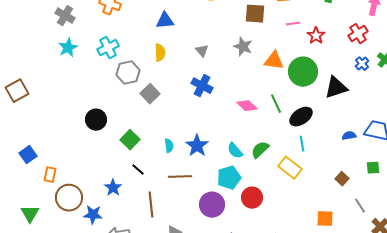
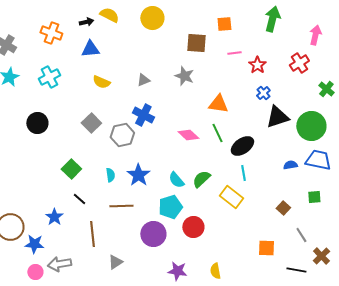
blue triangle: (165, 21) -> (90, 49), moved
gray triangle: (202, 51) -> (143, 80), turned 48
yellow semicircle: (160, 53) -> (101, 82), turned 114
orange triangle: (274, 61) -> (218, 104), moved
blue cross: (362, 64) -> (263, 93), moved
green circle: (303, 72) -> (311, 126), moved
gray hexagon: (128, 73) -> (122, 135), moved
black circle: (96, 120) -> (37, 123), moved

